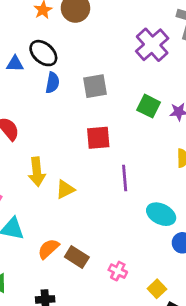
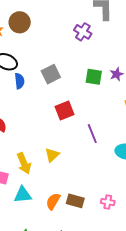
purple cross: (152, 45) -> (83, 32), size x0.7
yellow arrow: (37, 172) -> (24, 163), moved

